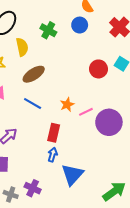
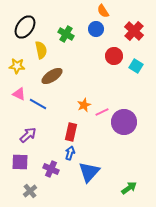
red circle: (98, 69) -> (114, 56), moved
blue line: (33, 103) -> (38, 104), moved
purple cross: (33, 188) -> (51, 169), moved
green arrow: (114, 191) -> (129, 188), size x0.7
gray cross: (11, 194) -> (30, 191), turned 32

